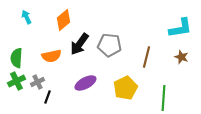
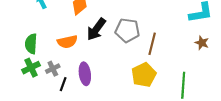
brown line: (146, 57) -> (152, 44), moved
purple ellipse: (85, 83) -> (85, 74), moved, turned -70

